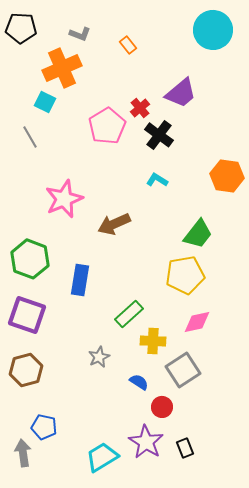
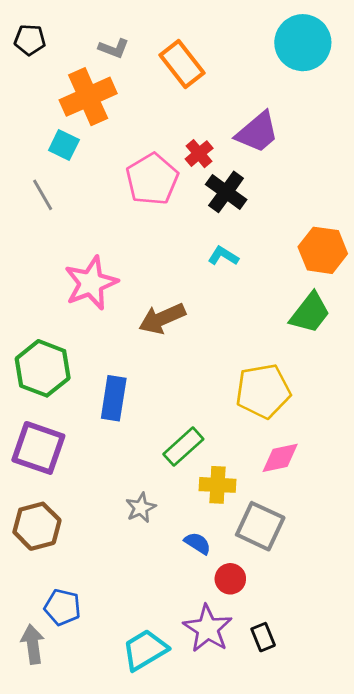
black pentagon: (21, 28) -> (30, 40), size x0.7
orange rectangle: (128, 45) -> (182, 64), size x1.8
green trapezoid: (198, 234) -> (310, 313), moved
gray square: (183, 370) -> (260, 526), turned -32

